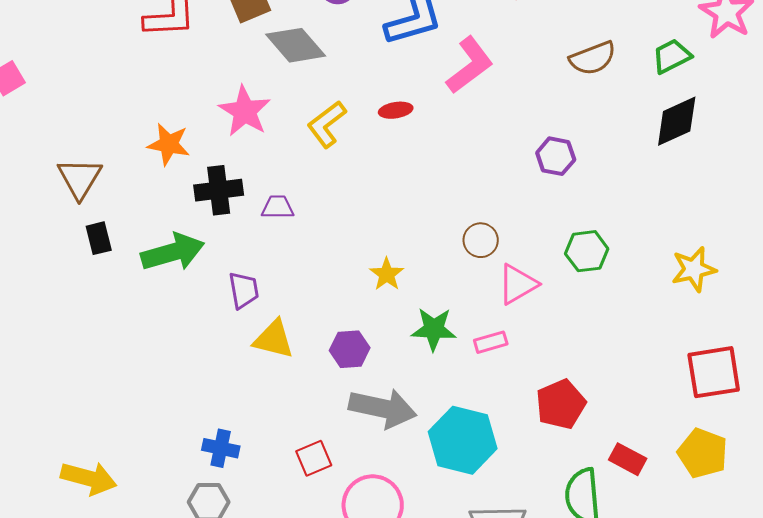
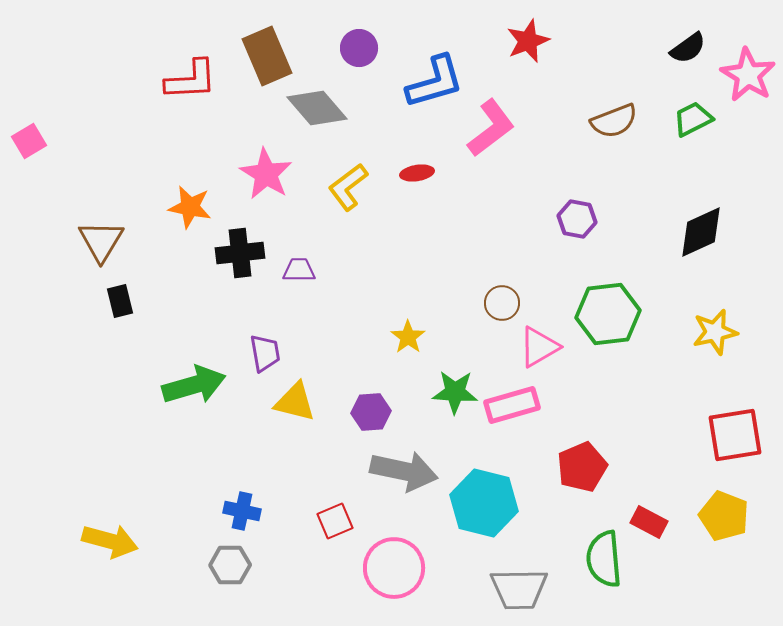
black diamond: (677, 121) -> (701, 232), moved
green hexagon: (587, 251) -> (608, 314), size x1.5
green arrow: (173, 252) -> (194, 385), moved
pink rectangle: (491, 342) -> (512, 405), size x1.6

